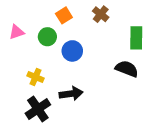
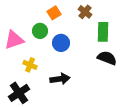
pink triangle: (17, 32) -> (14, 40), moved, size x1.5
green rectangle: (136, 38) -> (103, 32), moved
black cross: (38, 109) -> (19, 93), moved

